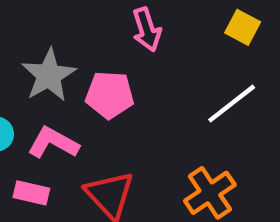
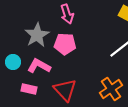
pink arrow: (147, 30) -> (67, 14), moved

